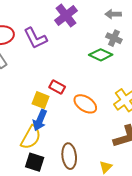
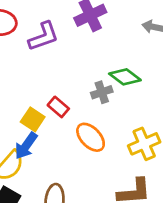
purple L-shape: (35, 38) -> (44, 36), turned -95
gray cross: (114, 38) -> (102, 92), moved, turned 35

